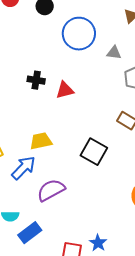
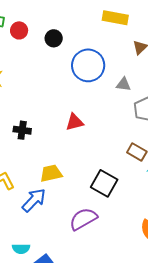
black cross: (36, 80) -> (22, 130), moved
purple semicircle: (51, 190) -> (83, 219), moved

